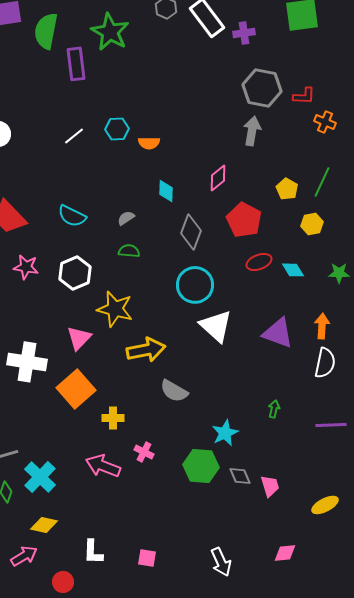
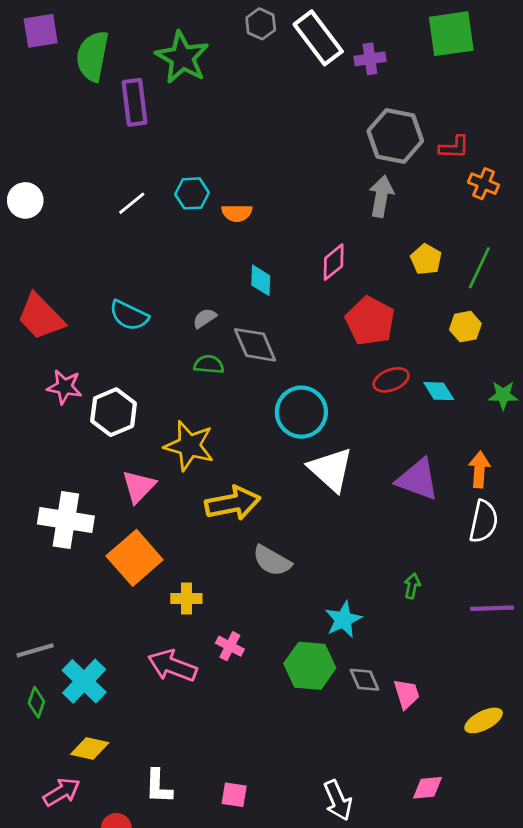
yellow pentagon: (287, 189) -> (426, 259), moved
gray diamond: (191, 232) -> (255, 345), moved, turned -44
white hexagon: (75, 273) -> (114, 412), moved

